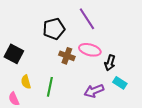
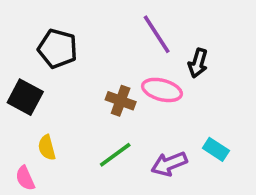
black pentagon: (54, 29) -> (58, 49), moved, turned 30
black arrow: (110, 63) -> (198, 63), moved
green line: (50, 87) -> (115, 155), moved, turned 42

